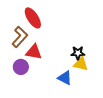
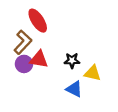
black star: (78, 53) -> (72, 61), moved
purple circle: (21, 67) -> (24, 64), moved

